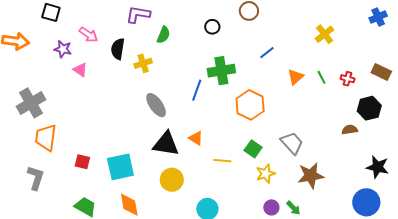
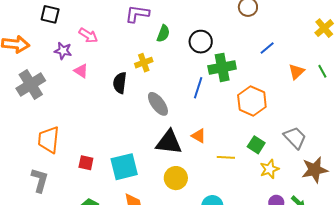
black circle: (212, 27) -> (201, 42), moved, size x1.5
black semicircle: (118, 49) -> (120, 83), moved
gray cross: (31, 103) -> (31, 85), moved

